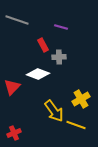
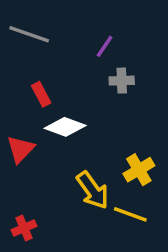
purple line: (61, 27) -> (105, 46), turned -72
red rectangle: (43, 45) -> (41, 94), moved
gray cross: (59, 57) -> (122, 81), moved

